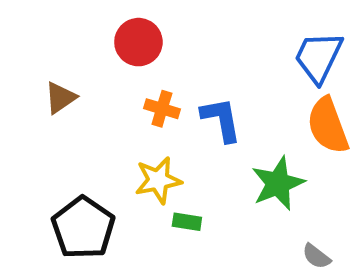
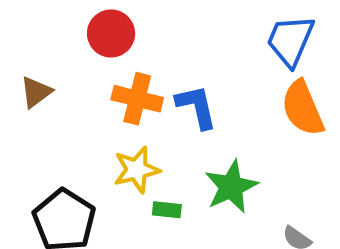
orange cross: (162, 109) -> (137, 99), size x1.4
green star: (278, 183) -> (231, 187), moved

